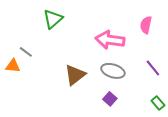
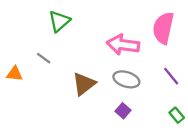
pink semicircle: (146, 25) -> (163, 28), size x1.6
gray line: (26, 52) -> (44, 58), moved

